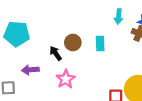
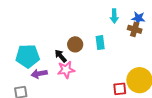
cyan pentagon: (17, 34) -> (28, 56), moved
pink star: (66, 79) -> (66, 70), moved, turned 30

